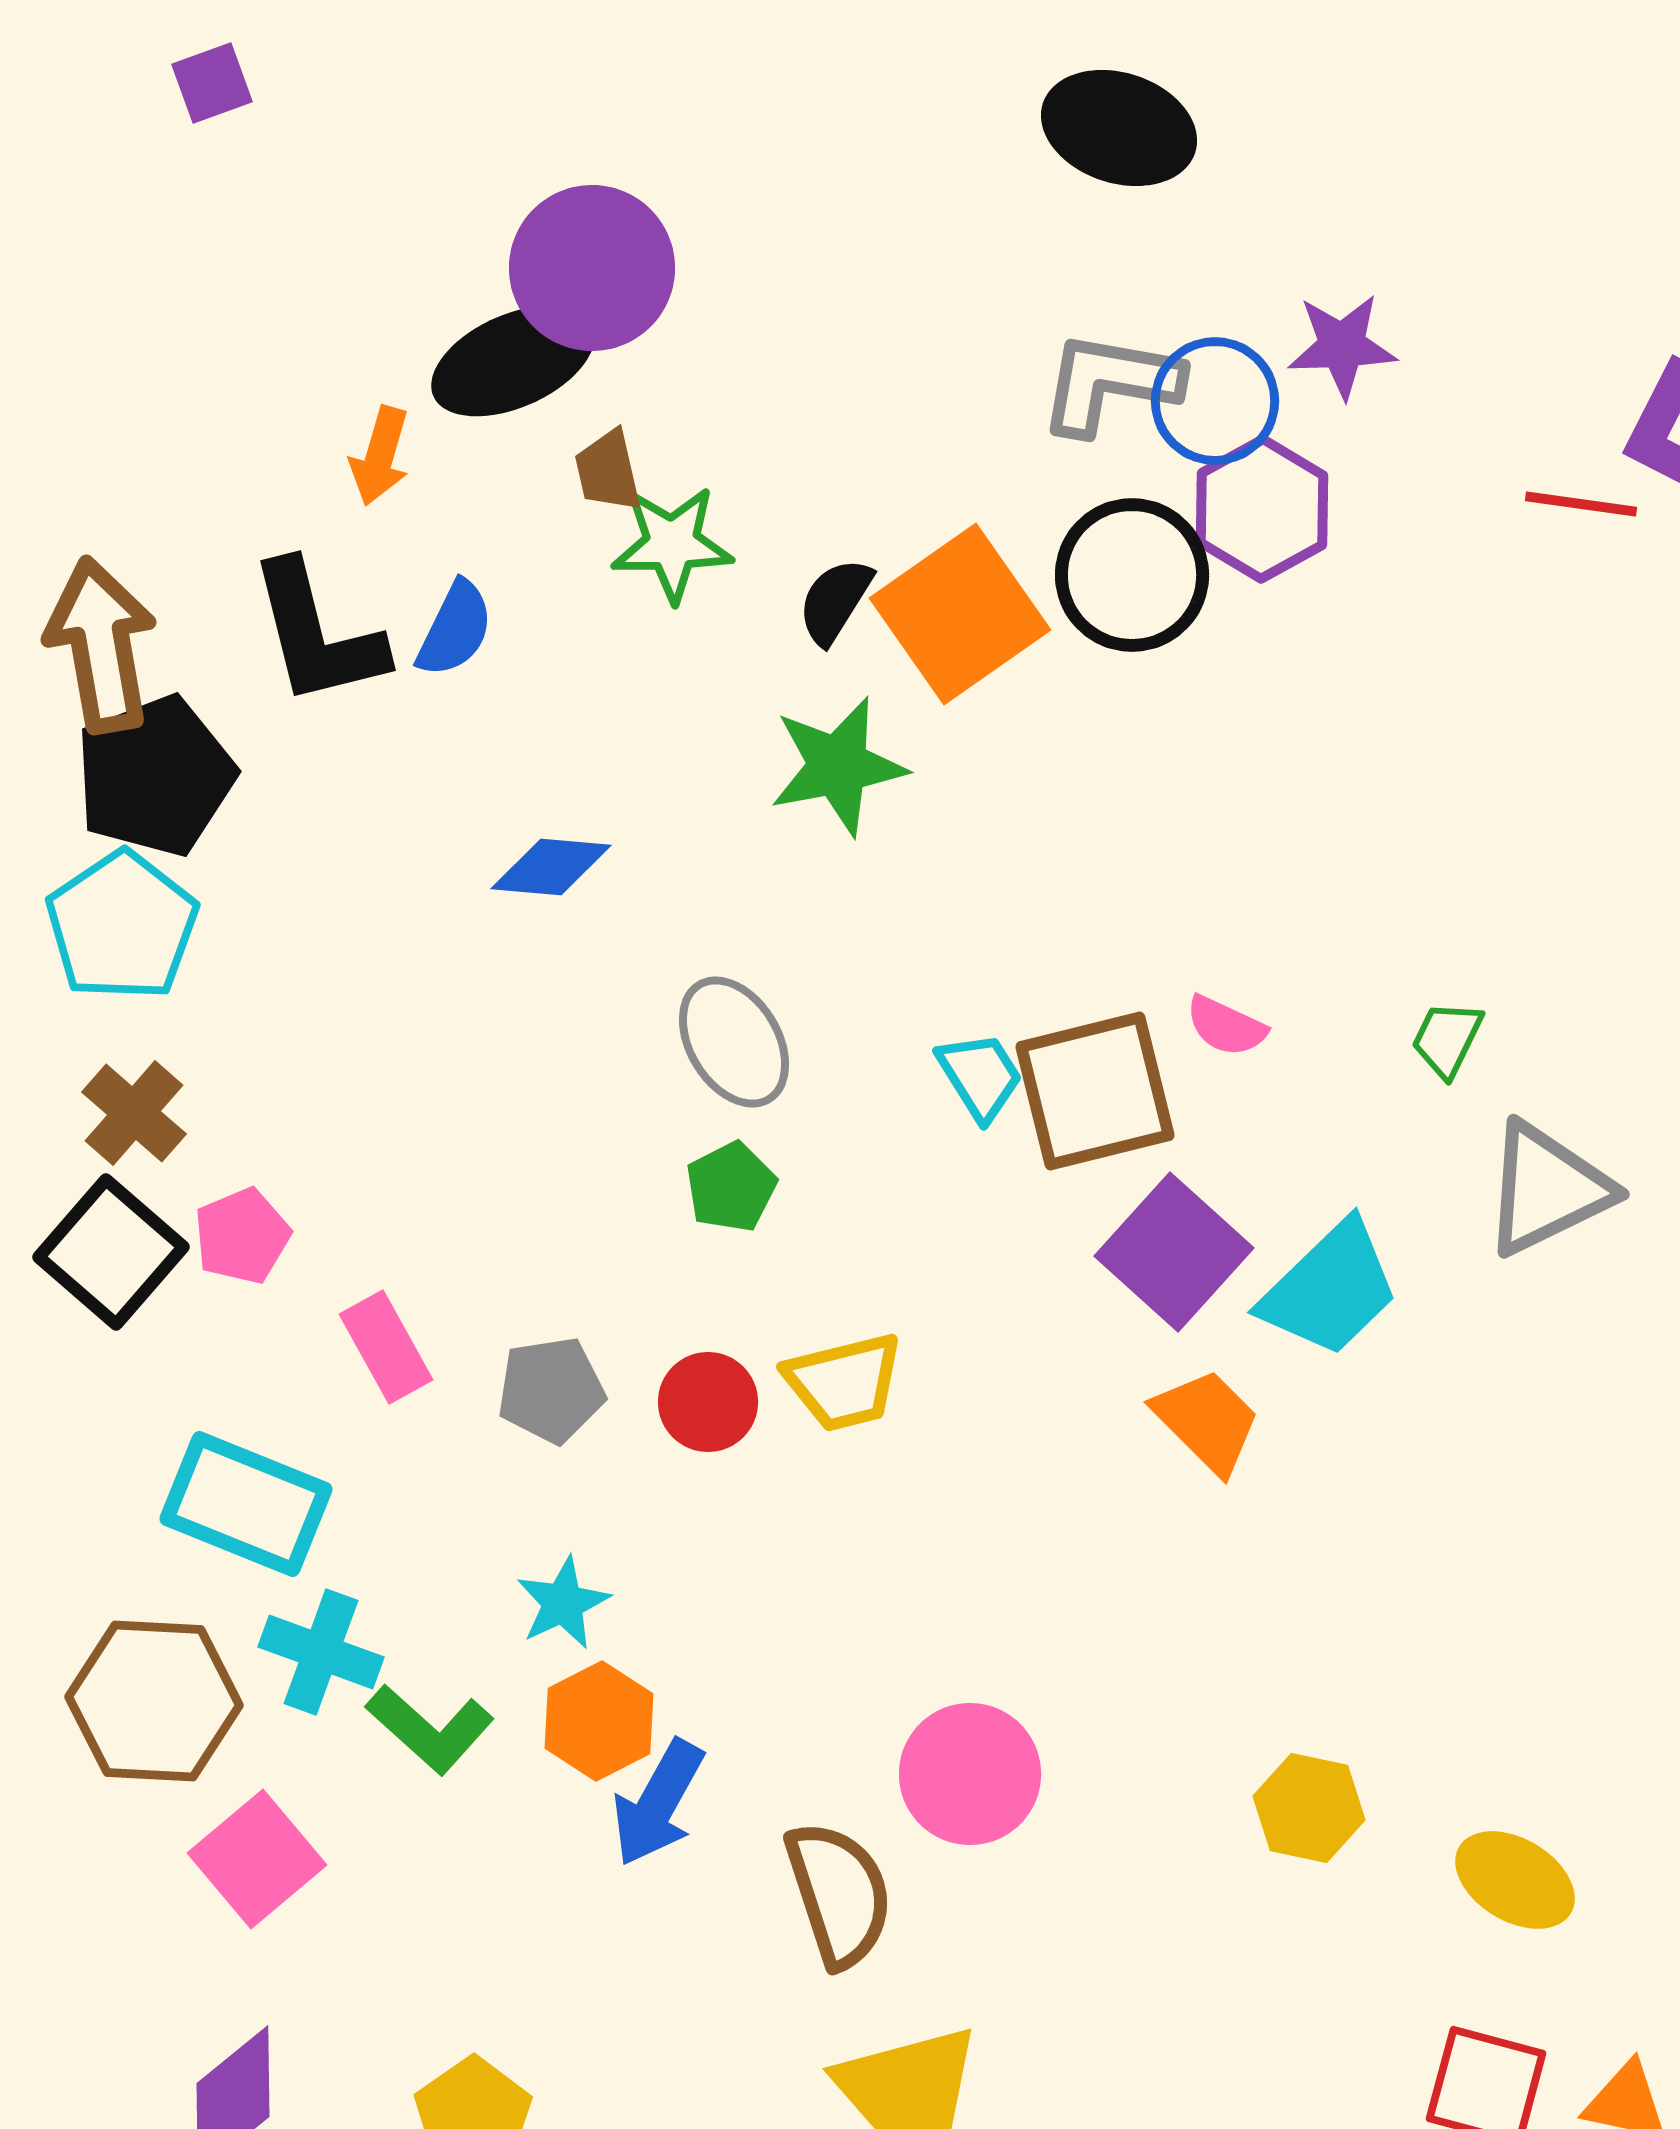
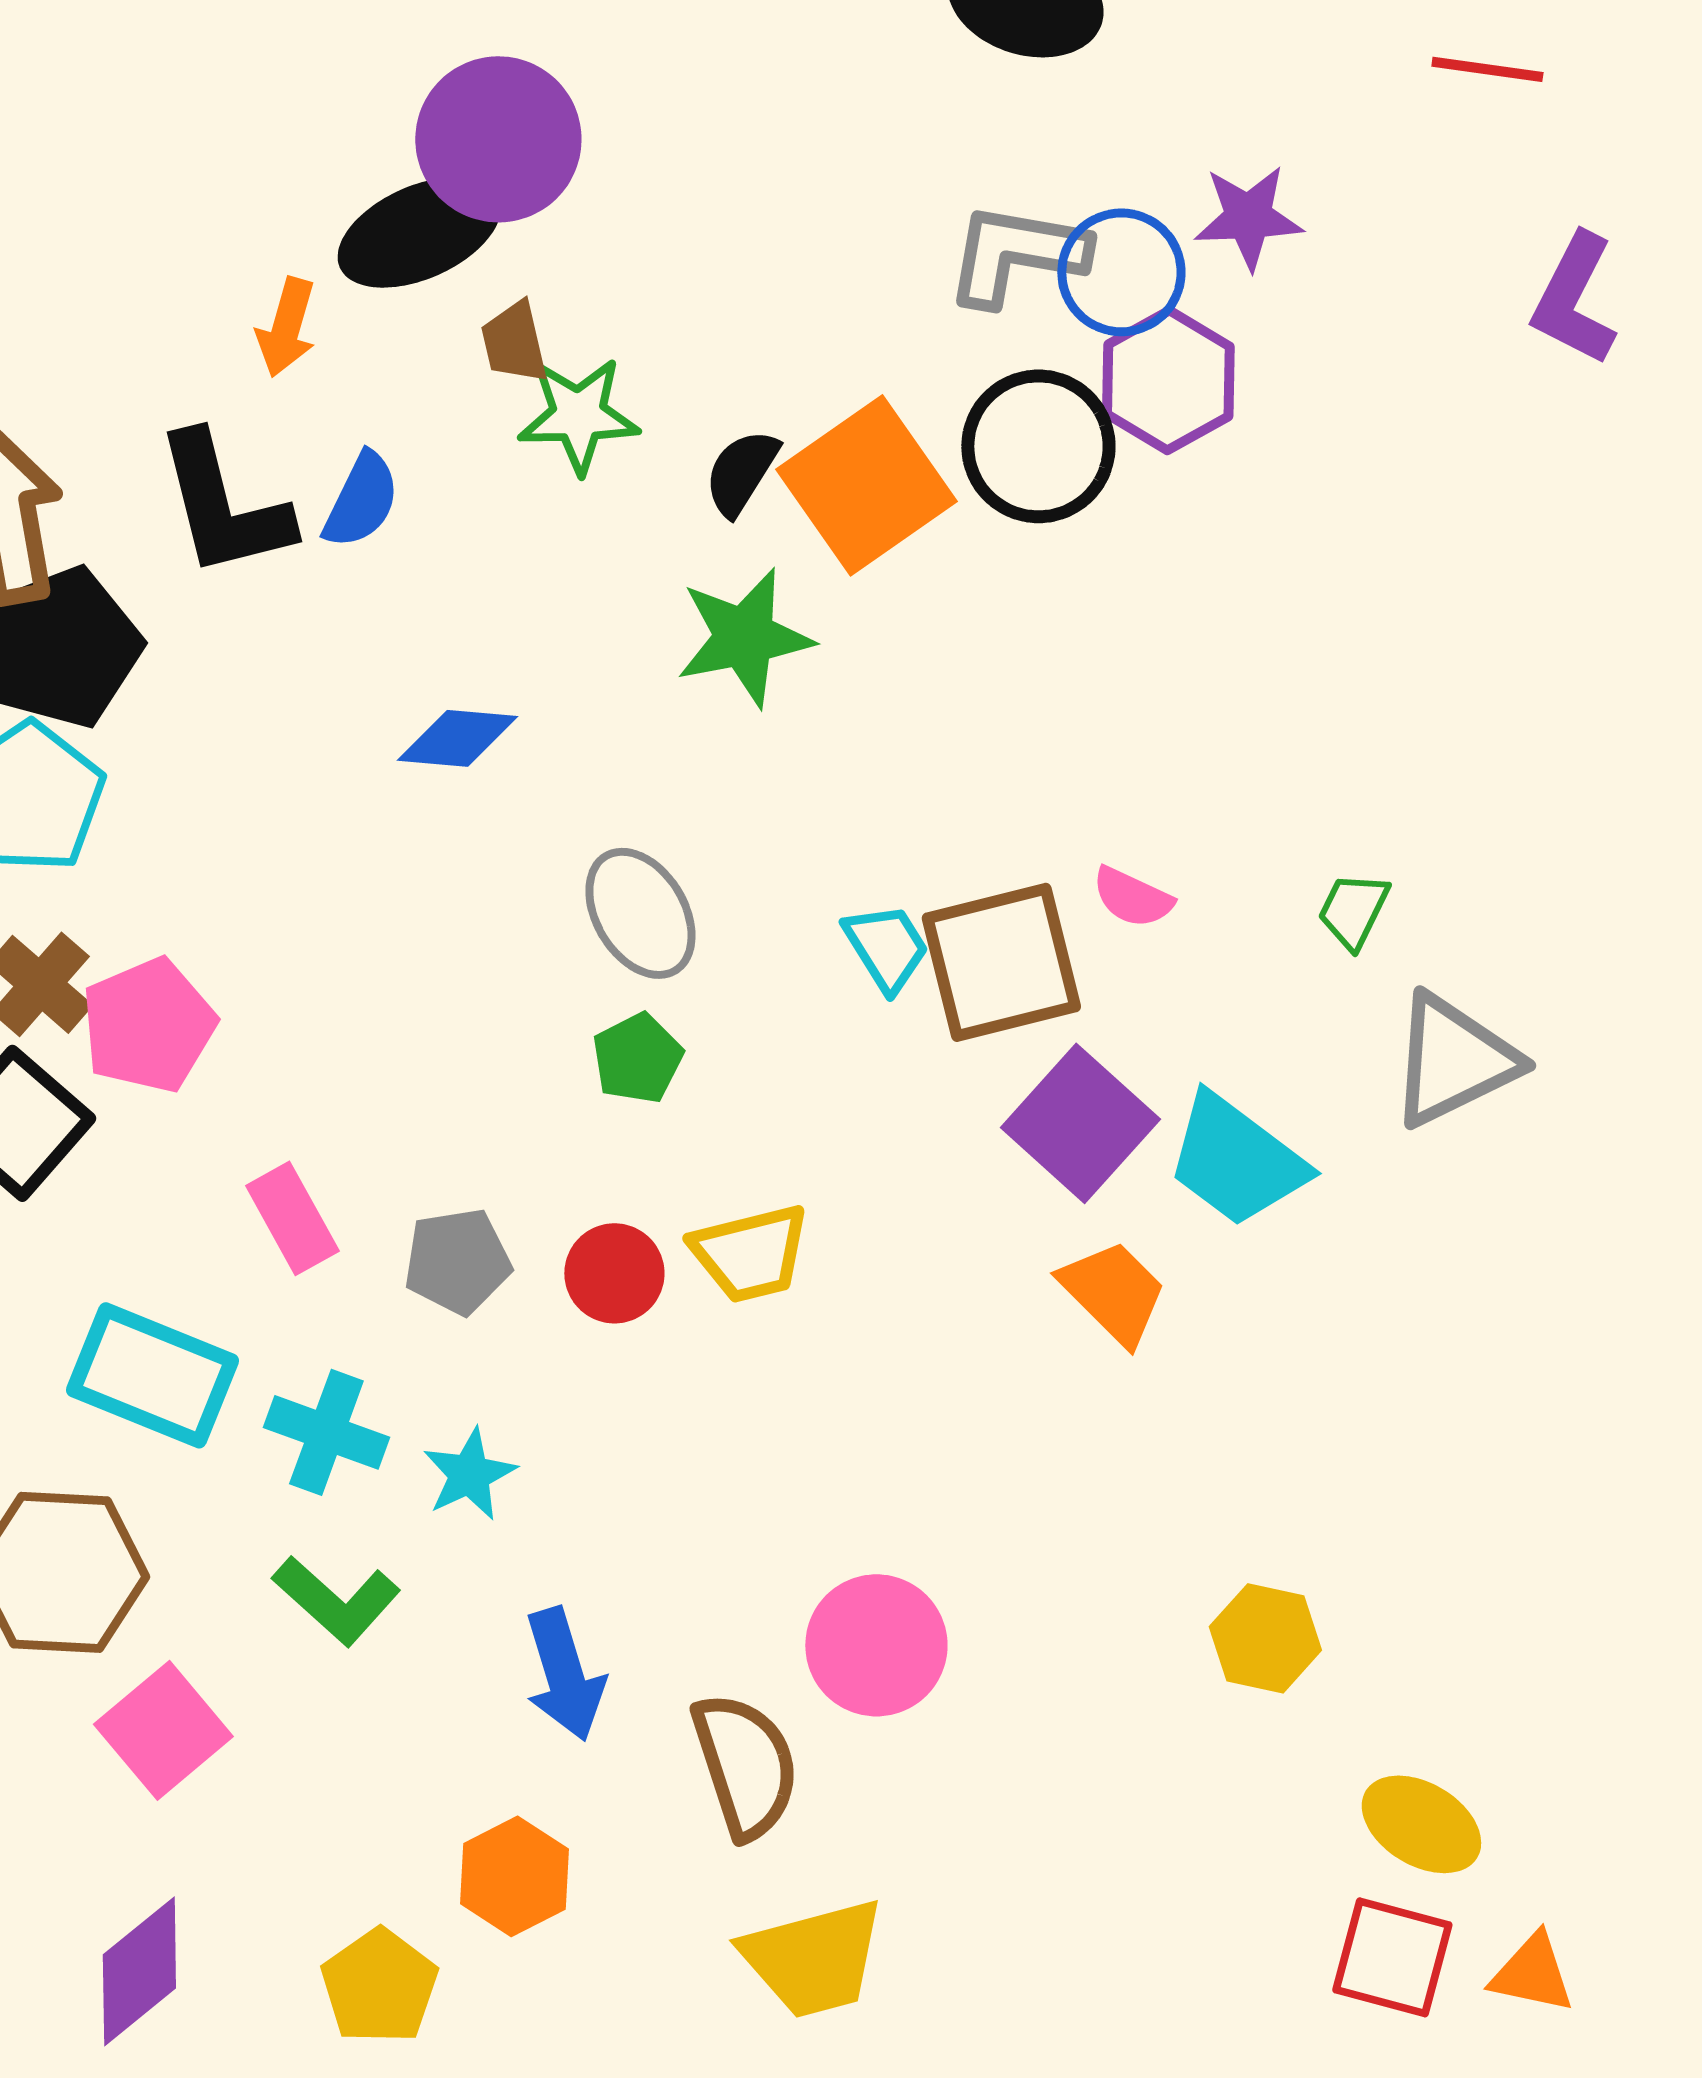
red line: (1581, 504) -> (1487, 69), moved
pink pentagon: (242, 1236) -> (148, 1025), moved, size x1.4
cyan trapezoid: (1330, 1289) -> (1236, 1160), turned 81
cyan cross: (321, 1652) -> (326, 1432), moved
orange hexagon: (599, 1721) -> (514, 1876), moved
blue arrow: (658, 1803) -> (564, 1674), turned -46
yellow hexagon: (1309, 1808) -> (1265, 1638), moved
yellow ellipse: (1515, 1880) -> (1421, 1824), moved

